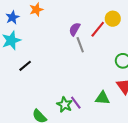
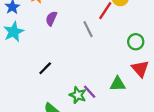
purple semicircle: (75, 29) -> (51, 19), moved
black line: (25, 66) -> (45, 68), moved

